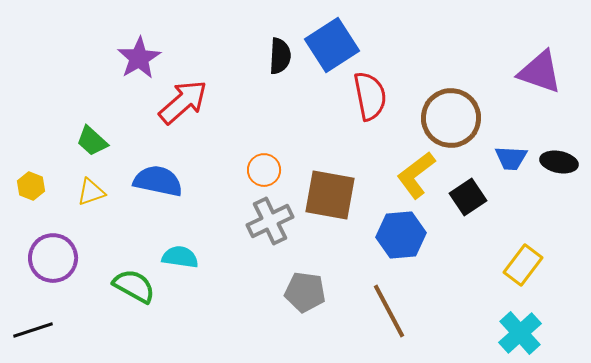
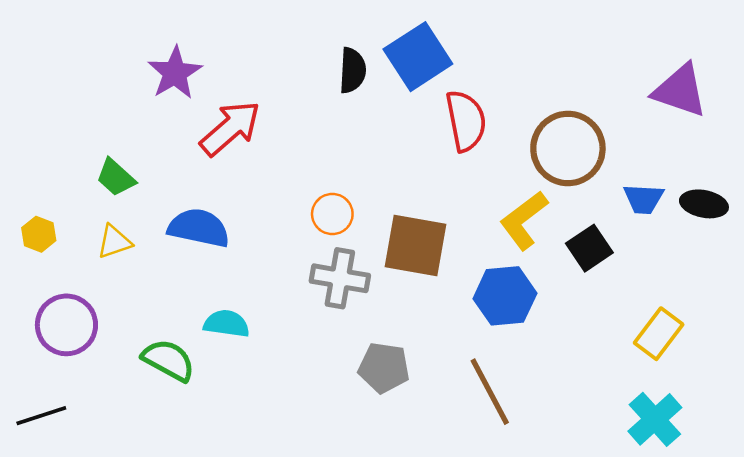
gray cross: (270, 221) -> (340, 278), turned 36

